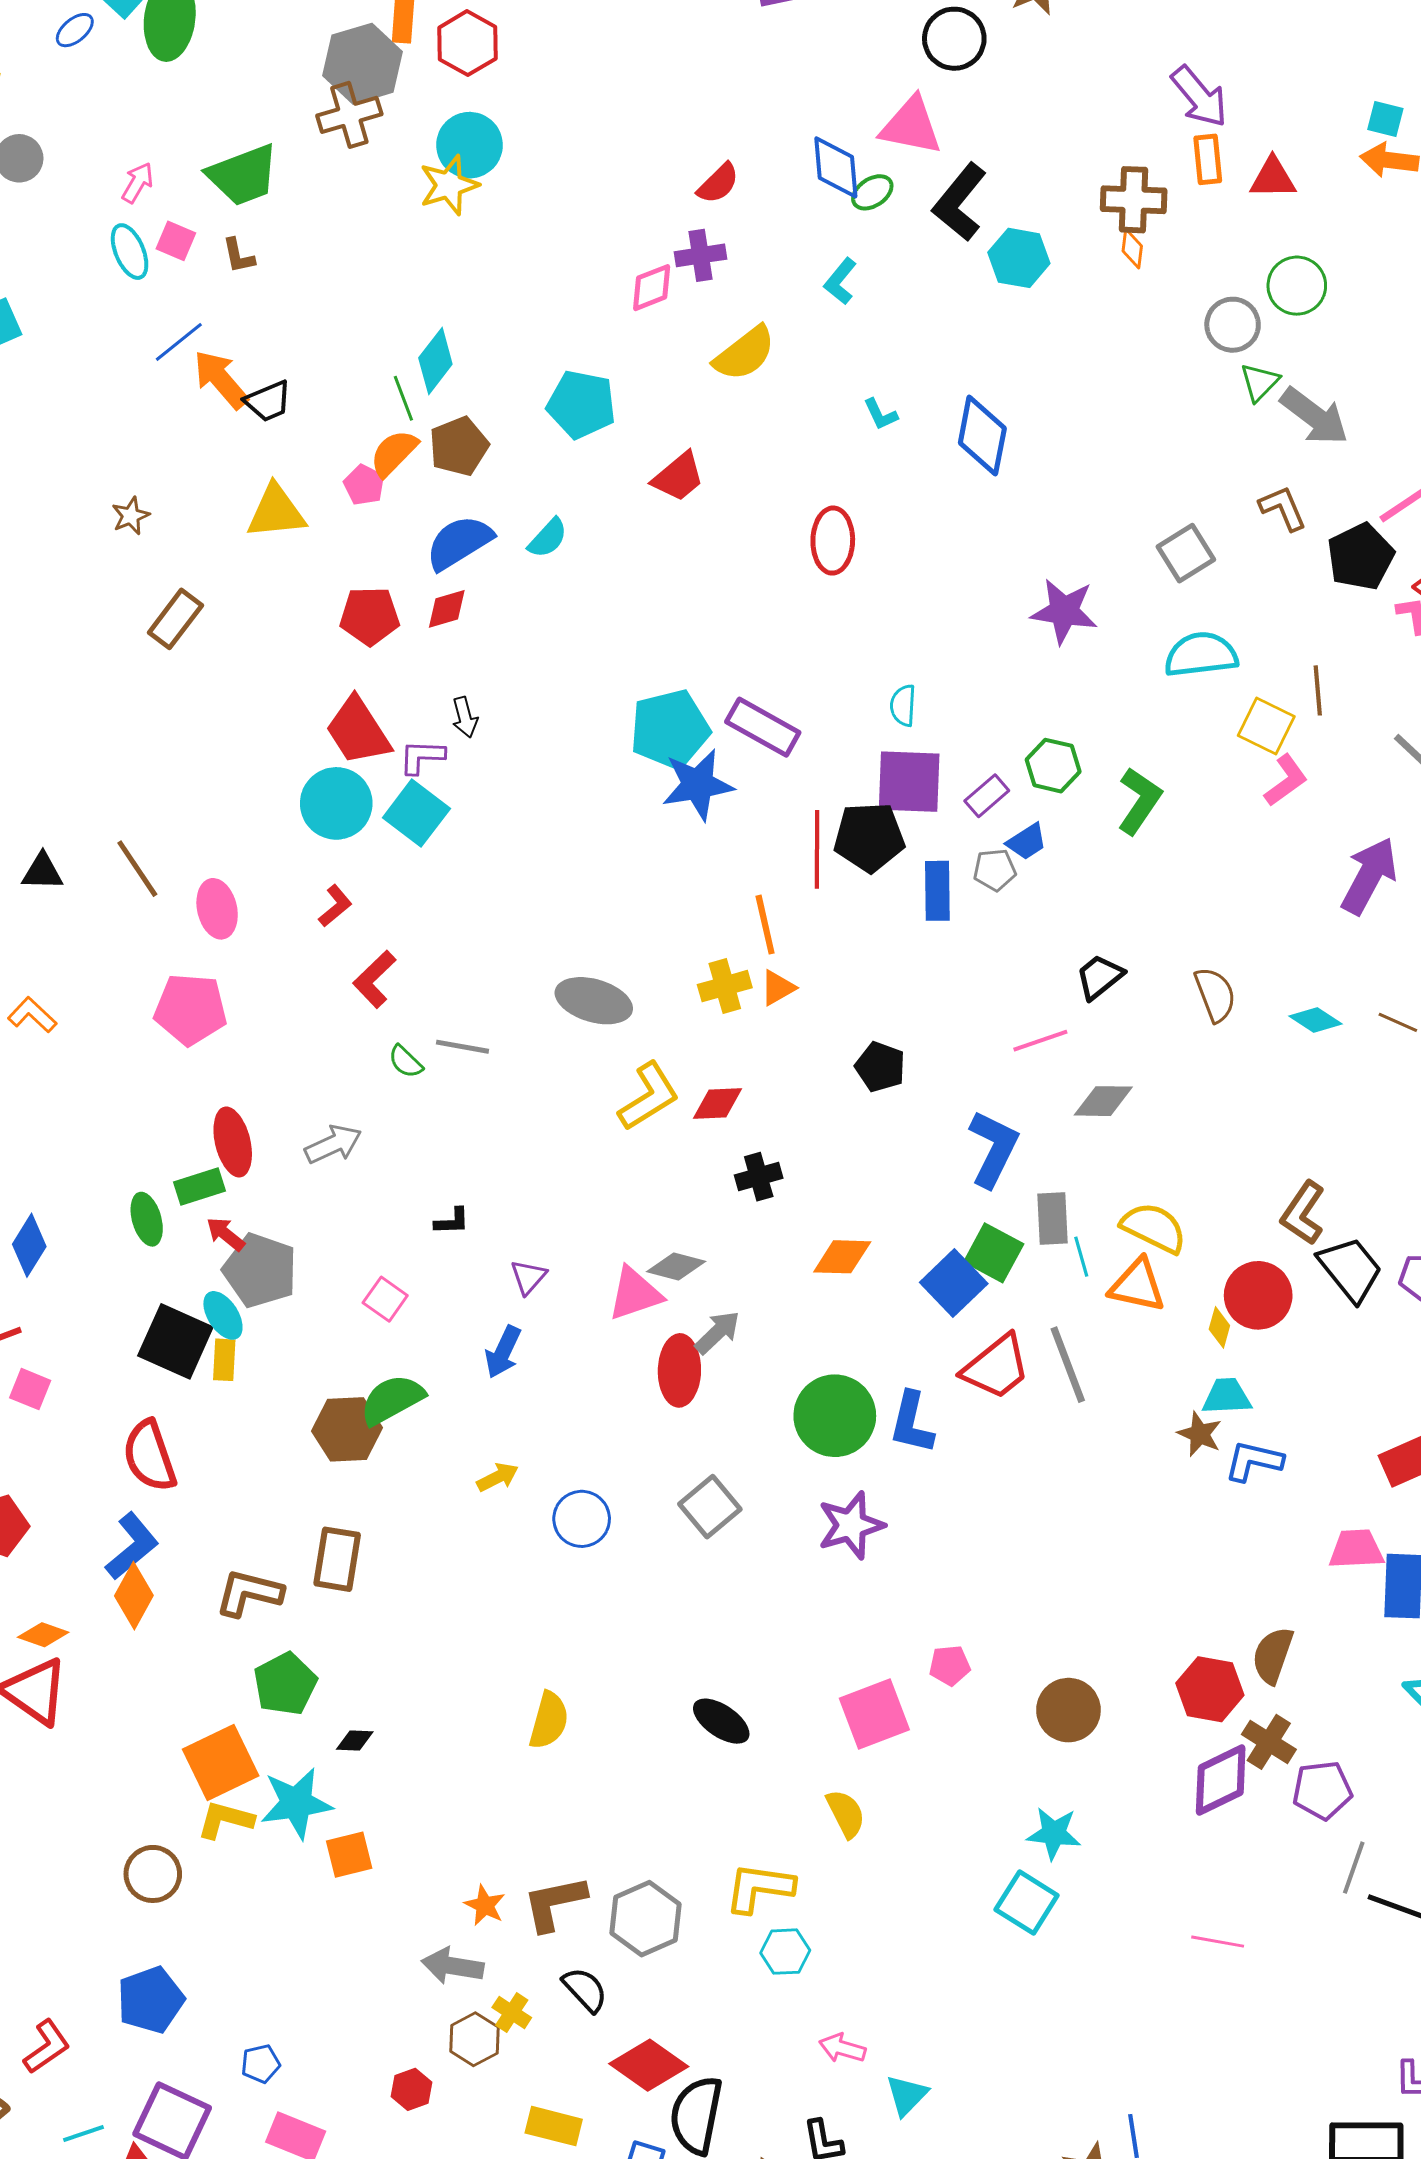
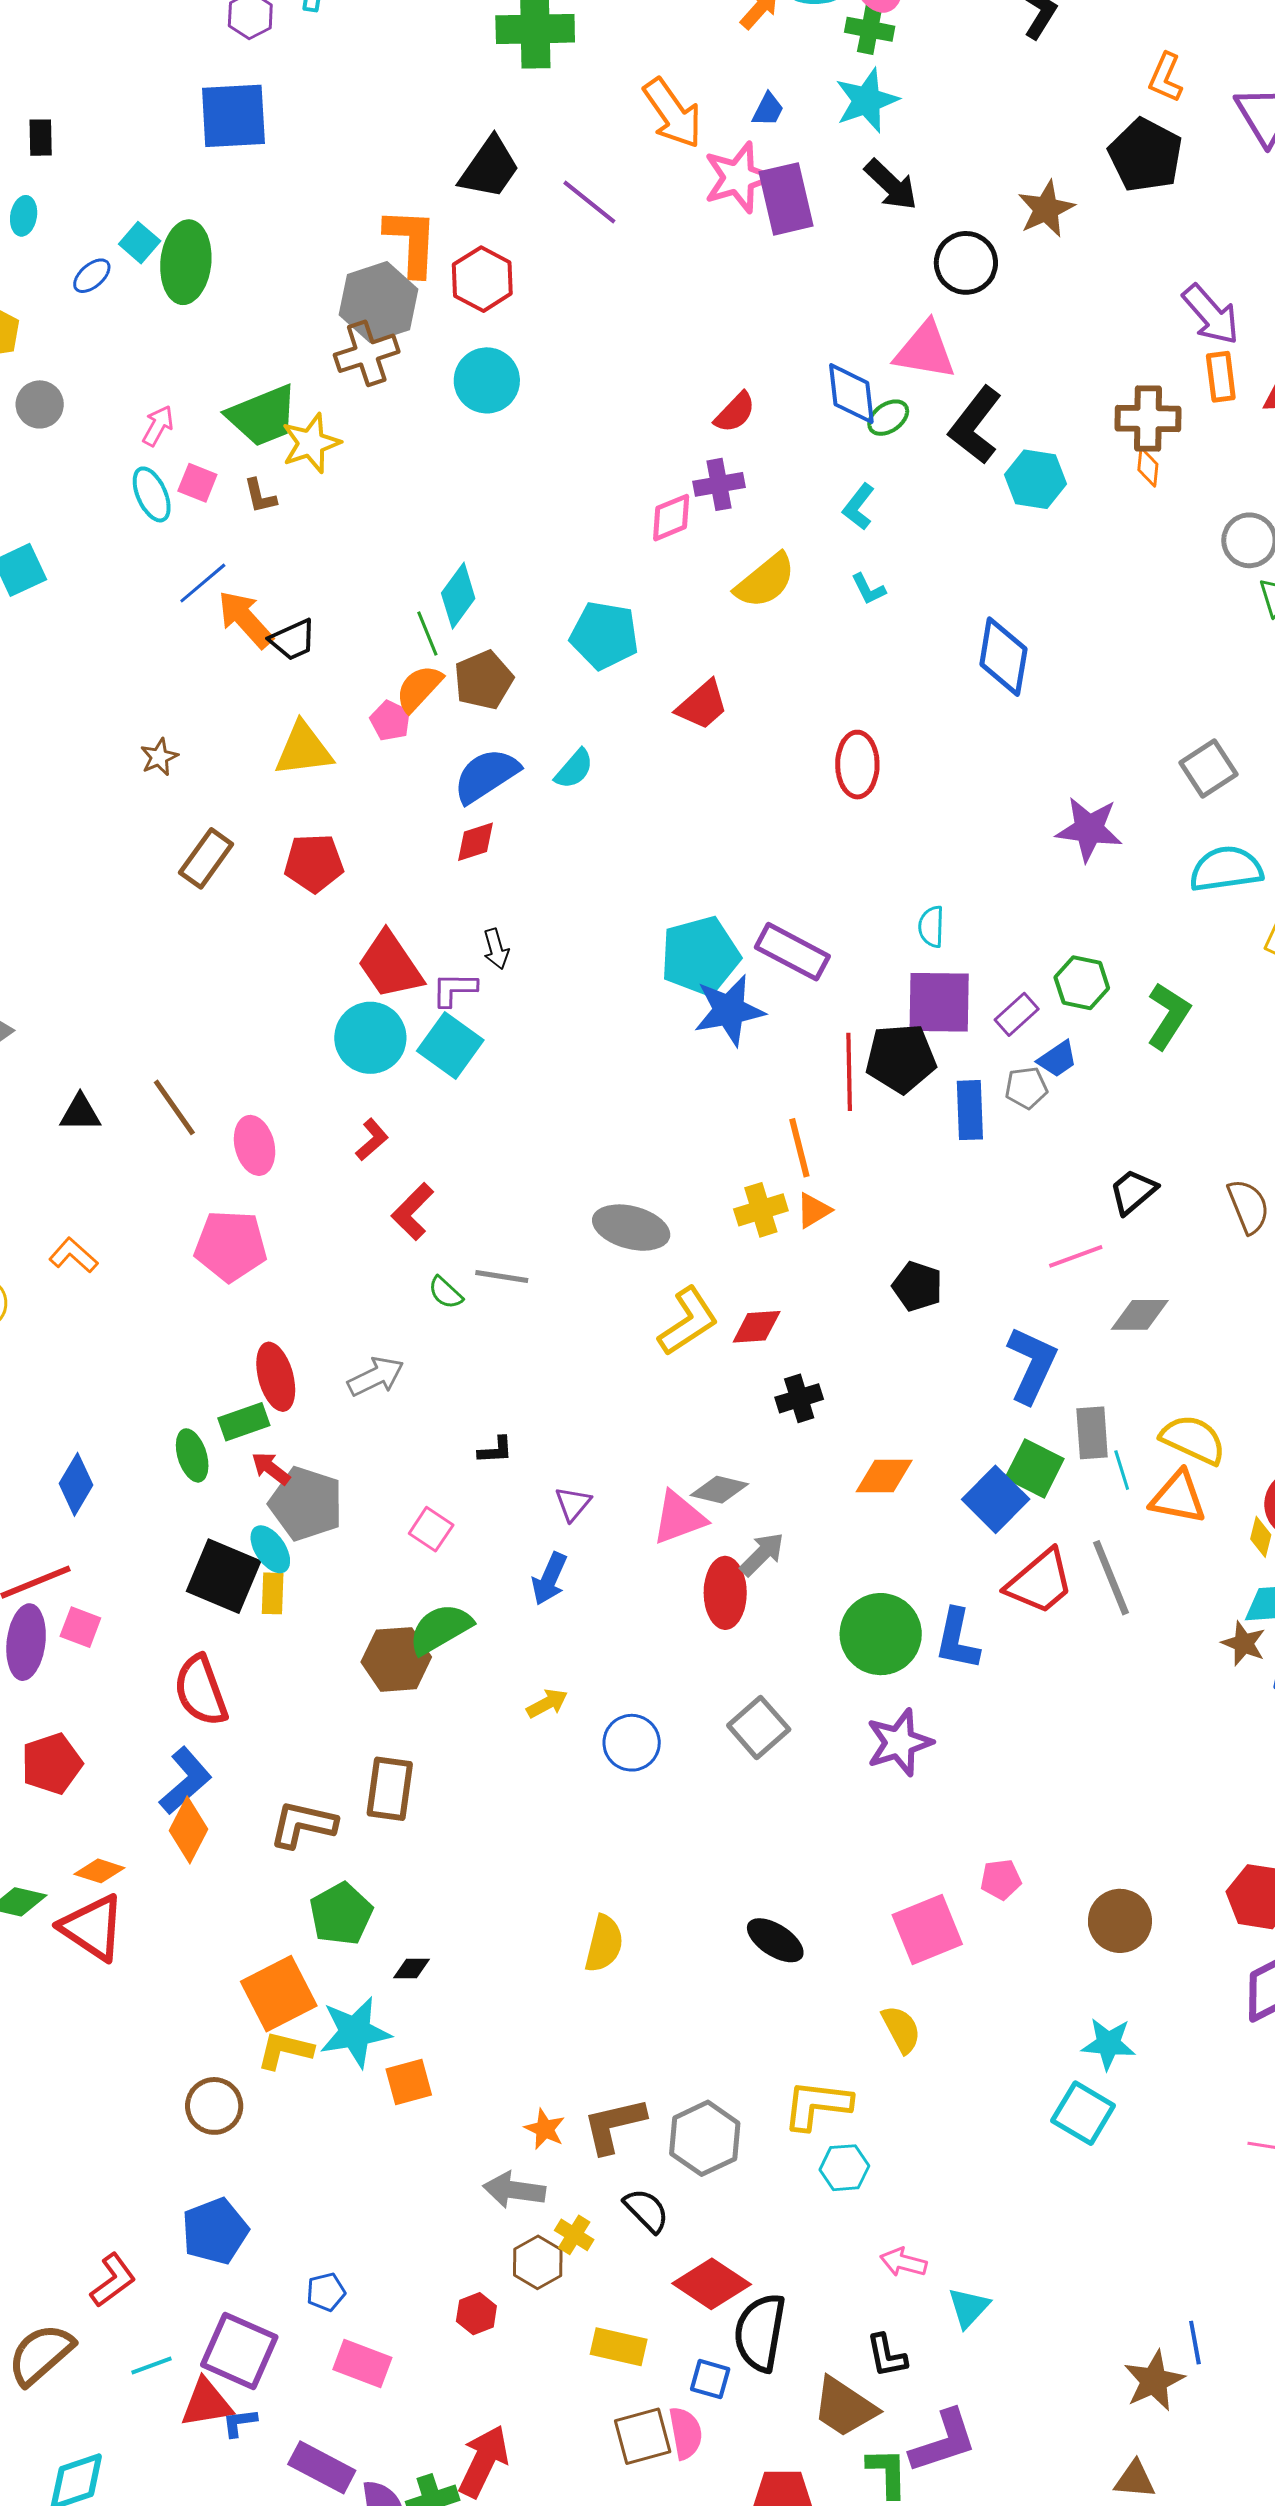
yellow star: (449, 185) -> (311, 443), moved
cyan L-shape: (881, 414) -> (868, 589), moved
red pentagon: (370, 616) -> (314, 863), moved

